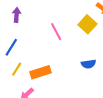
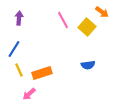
pink line: (56, 32) -> (63, 20), moved
yellow line: (17, 69) -> (19, 70), turned -56

